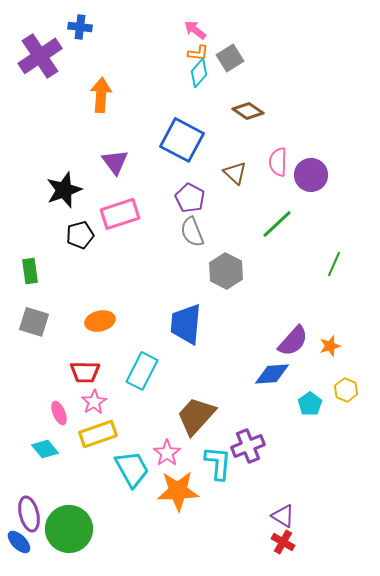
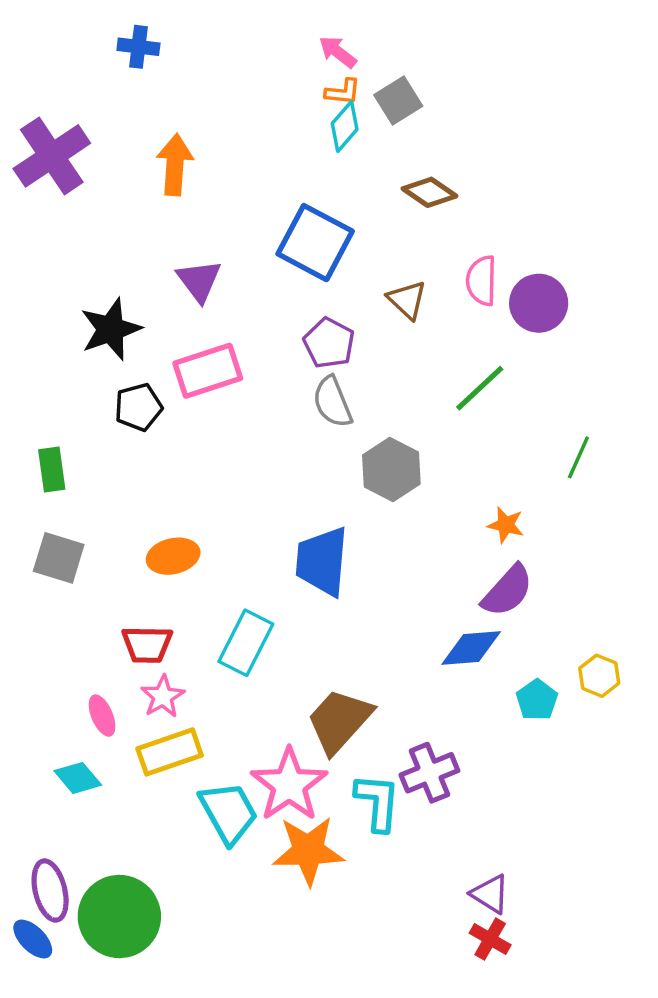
purple cross: (40, 56) -> (52, 156), moved
orange star: (330, 346) -> (506, 525), moved, turned 30
pink star: (167, 453) -> (289, 785), size x1.6

